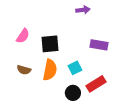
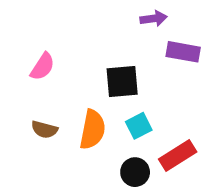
black square: (50, 44) -> (122, 81), moved
purple rectangle: (99, 45) -> (183, 52), moved

